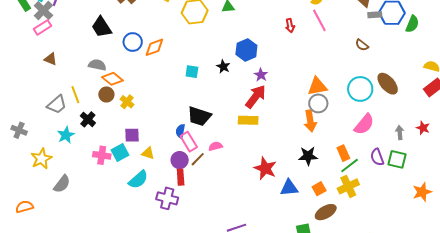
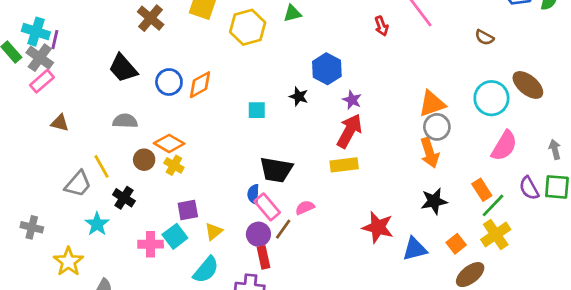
orange diamond: (112, 79) -> (169, 143), moved
yellow triangle: (148, 153) -> (214, 231), turned -48

